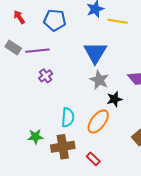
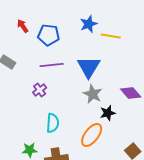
red arrow: (19, 17) -> (23, 26), moved
purple line: (37, 51) -> (52, 65), moved
cyan semicircle: (68, 117) -> (53, 123), moved

